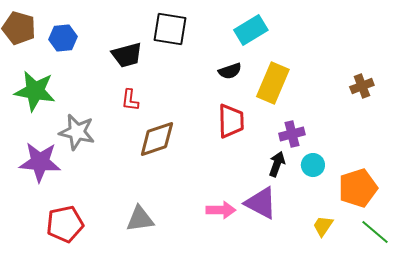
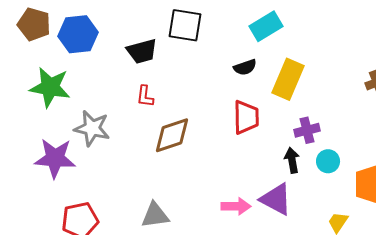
blue hexagon: (63, 38) -> (78, 34), size x1.4
black arrow: (277, 164) -> (292, 160), turned -30

